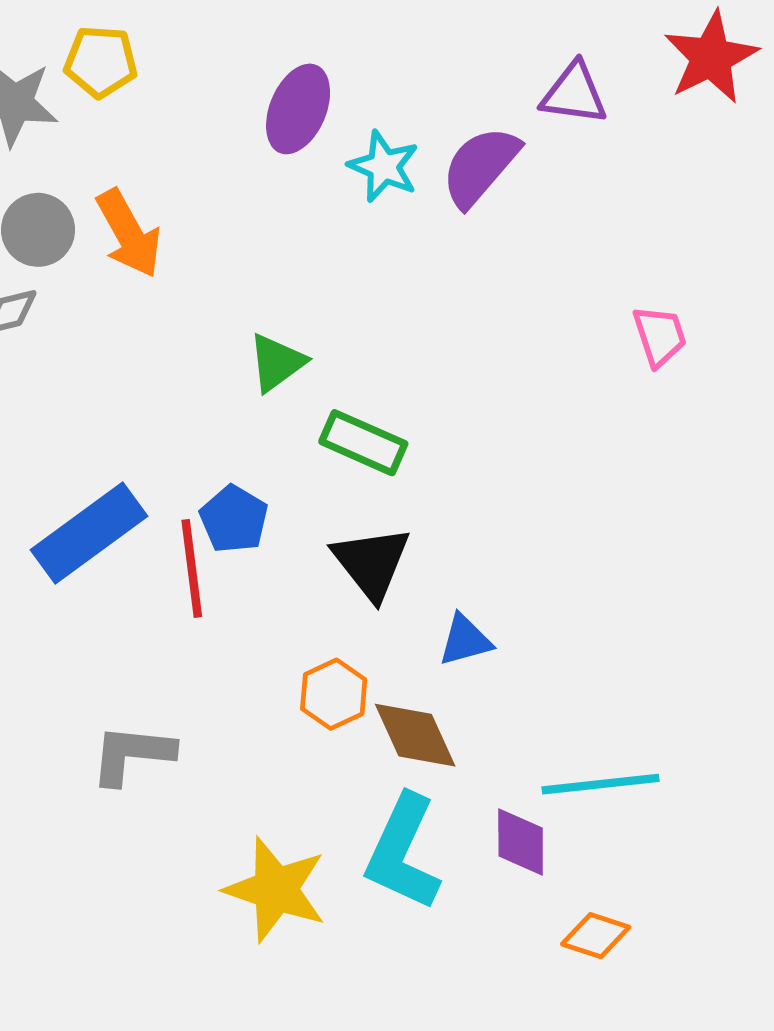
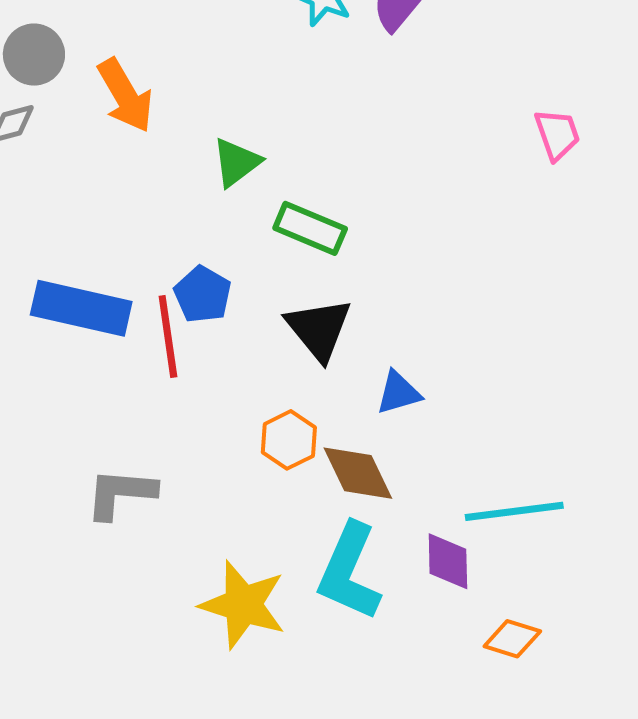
orange arrow: (129, 233) -> (125, 95), moved
blue rectangle: (89, 533) -> (81, 308), turned 50

